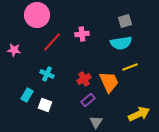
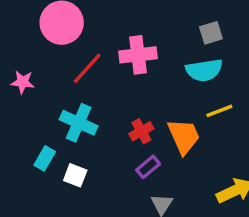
pink cross: (82, 34) -> (138, 55), size x1.5
cyan cross: (47, 74) -> (79, 123), size x1.5

